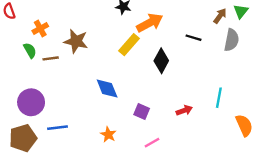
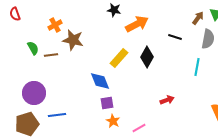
orange cross: (40, 29) -> (55, 25), moved
yellow rectangle: (129, 45) -> (119, 58), moved
cyan line: (219, 98) -> (197, 67), moved
purple square: (142, 111) -> (107, 103), moved, turned -32
orange star: (108, 135) -> (113, 121), moved

